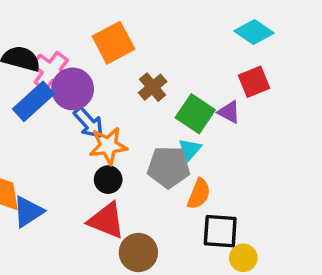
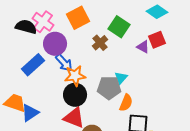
pink cross: (51, 71) -> (43, 22), moved
blue rectangle: (33, 101) -> (33, 65), moved
purple triangle: (229, 112) -> (143, 47), moved
green square: (195, 114) -> (119, 27), moved
black circle: (108, 180) -> (75, 95), size x1.5

